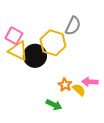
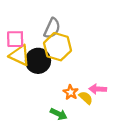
gray semicircle: (73, 26) -> (52, 28), moved
pink square: (14, 36) -> (15, 39), turned -30

